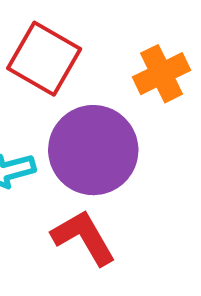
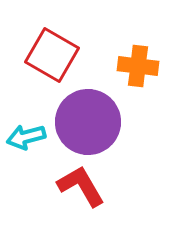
orange cross: (161, 74) -> (138, 66), turned 33

